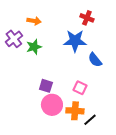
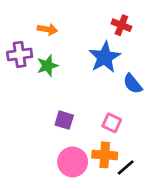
purple cross: (14, 39) -> (20, 54), turned 30
blue star: (75, 41) -> (105, 57), turned -30
pink circle: (52, 105) -> (73, 162), moved

